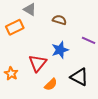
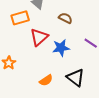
red triangle: (38, 63) -> (39, 37), moved

